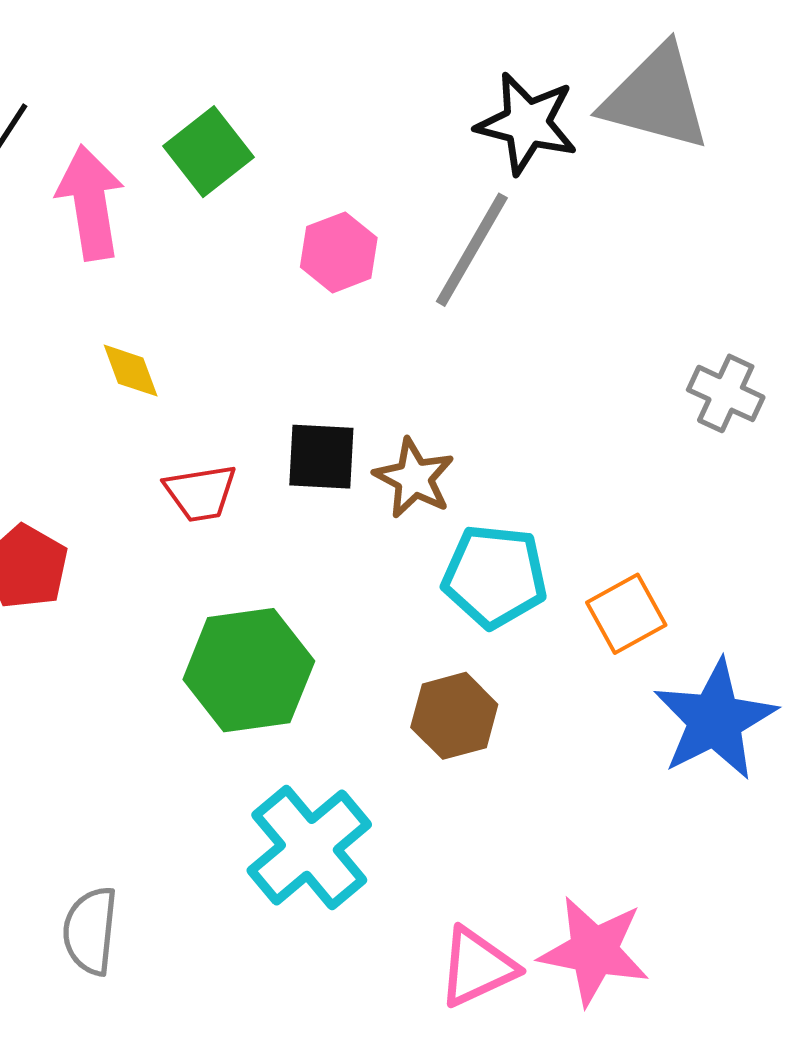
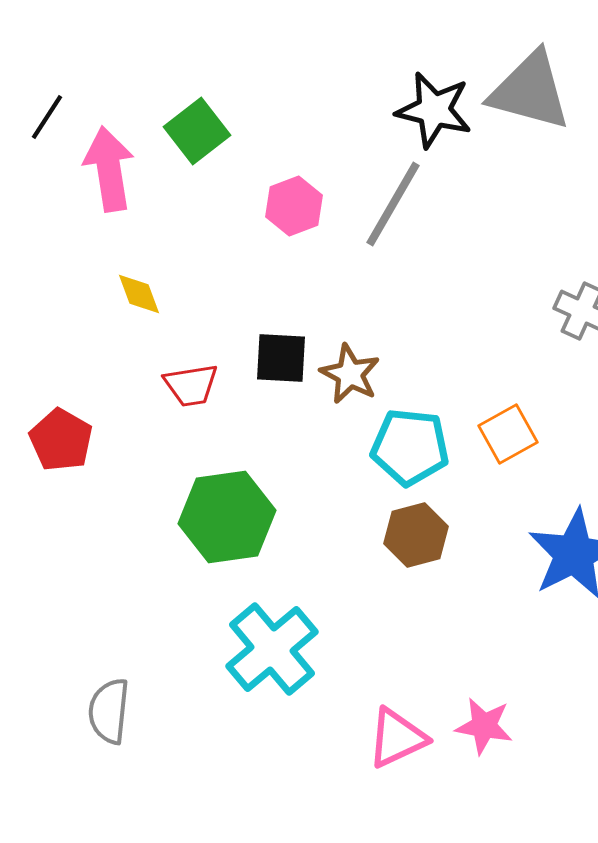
orange square: (626, 614) -> (508, 434), moved
brown hexagon: (454, 716) -> (416, 535), moved
pink star: (594, 951) -> (484, 726), size x0.7

